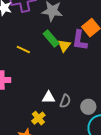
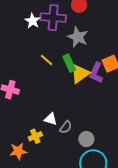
yellow triangle: (64, 46) -> (80, 74), size x1.5
yellow line: (23, 50) -> (46, 60), moved

